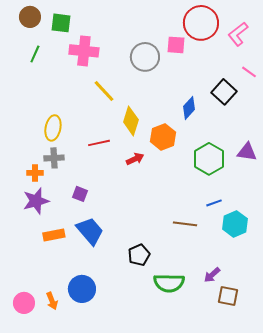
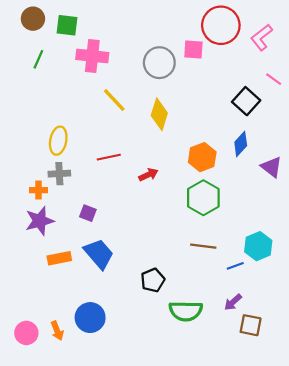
blue diamond: (189, 108) -> (241, 144), moved
yellow diamond: (131, 121) -> (159, 114), moved
orange hexagon: (163, 137) -> (202, 157), moved
purple triangle: (247, 152) -> (271, 167), turned 30
green hexagon: (209, 159) -> (203, 198), moved
blue line: (214, 203) -> (235, 266), moved

